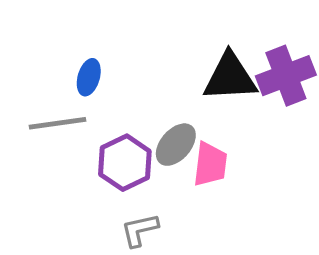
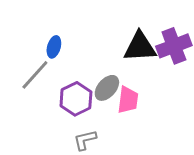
gray line: (58, 123) -> (35, 75), turned -40

